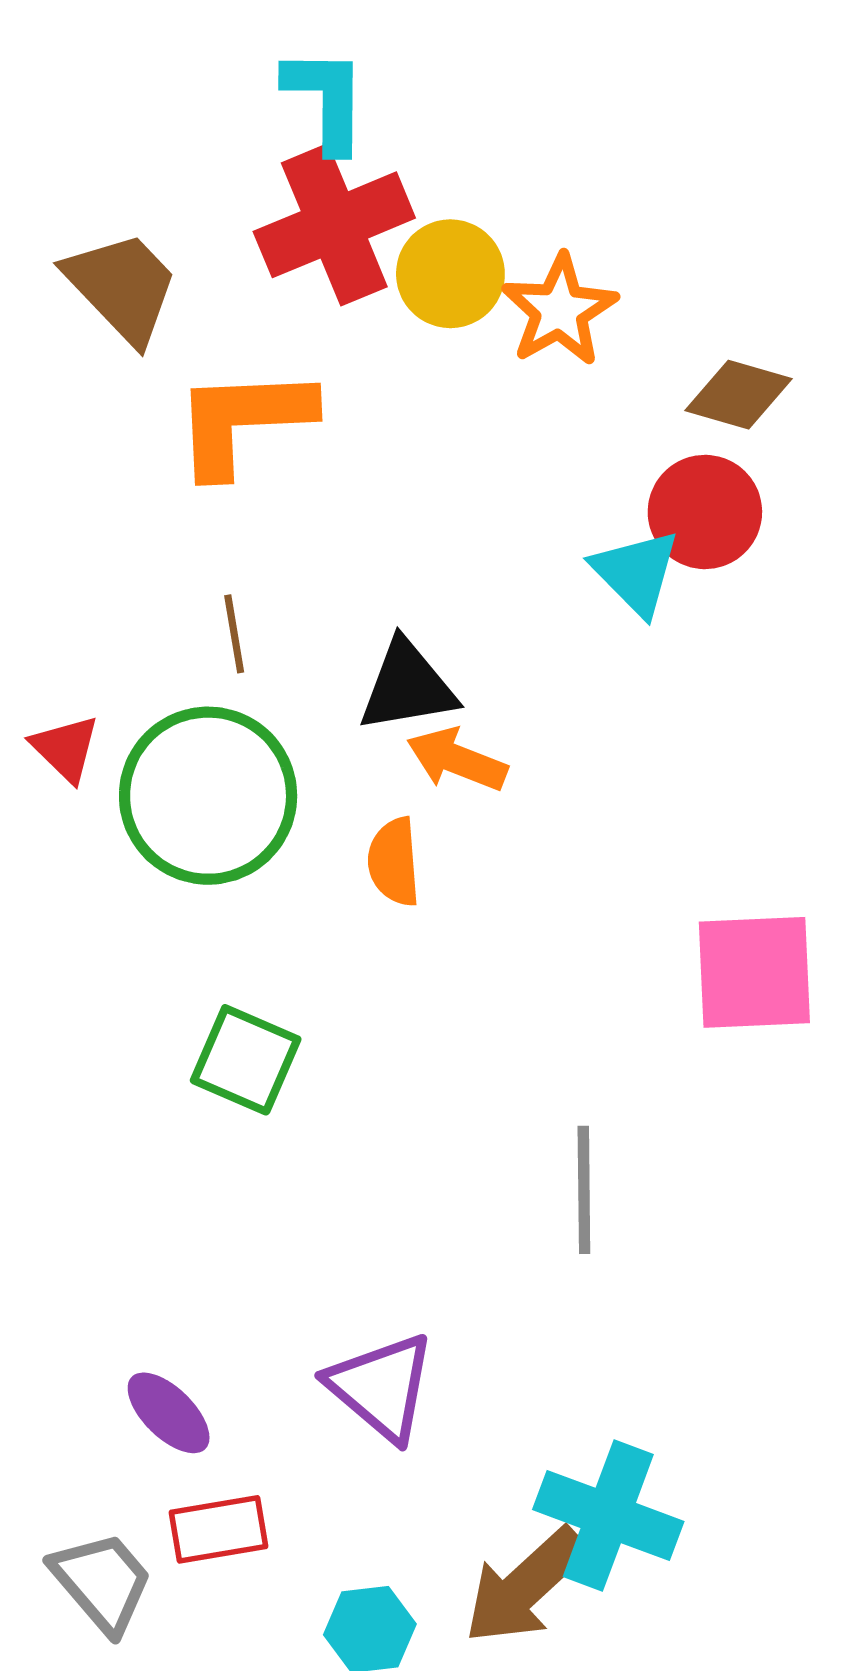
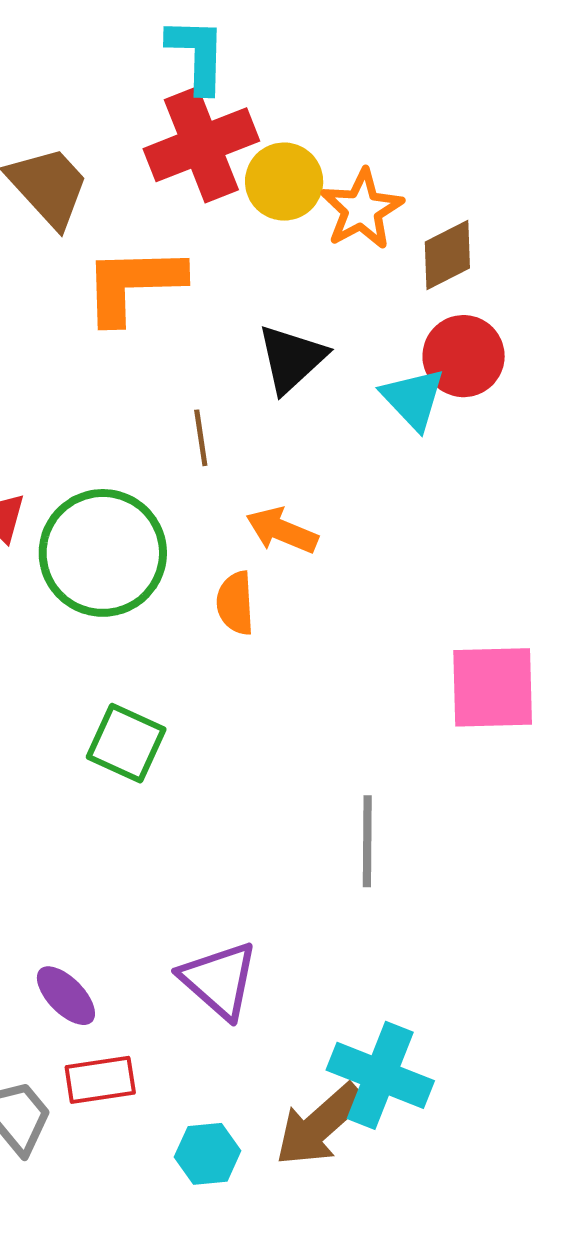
brown diamond: (739, 395) -> (447, 255), moved, turned -44
brown line: (234, 634) -> (201, 438), moved
black triangle: (407, 686) -> (292, 359), moved, turned -34

